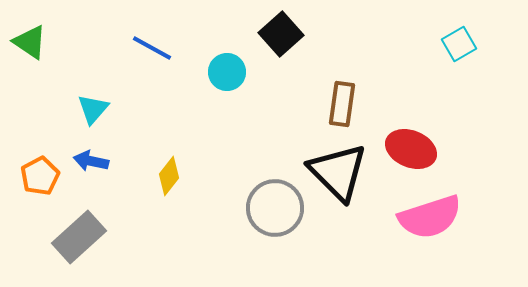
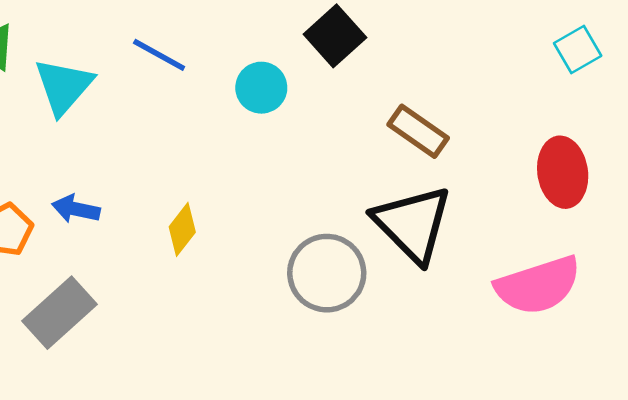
brown rectangle: (342, 104) -> (418, 131), turned -63
cyan triangle: (93, 109) -> (64, 86), moved, size x1.4
red ellipse: (411, 149) -> (563, 172), moved, turned 60

